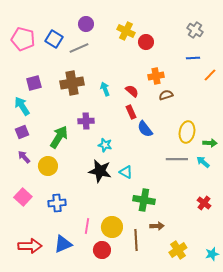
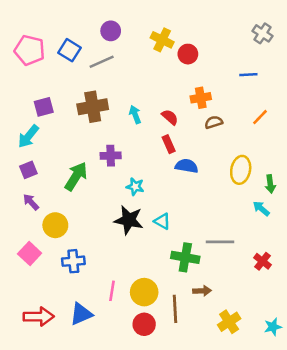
gray cross: (195, 30) -> (263, 33), moved
orange line: (210, 75) -> (260, 117), moved
cyan arrow: (22, 106) -> (28, 136), turned -108
blue semicircle: (145, 129) -> (187, 166), turned 138
green arrow: (210, 143) -> (270, 184), turned 80
gray line: (177, 159) -> (220, 242), moved
yellow circle: (48, 166) -> (55, 225), moved
red circle: (102, 250) -> (144, 324), moved

